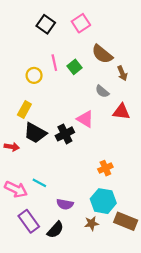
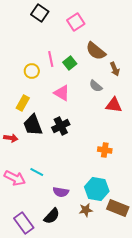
black square: (46, 24) -> (40, 13), moved
pink triangle: (85, 119) -> (62, 93), moved
black trapezoid: (35, 133) -> (33, 125), turned 40
orange cross: (105, 168) -> (105, 150), moved, turned 32
purple rectangle: (29, 221) -> (24, 223), moved

